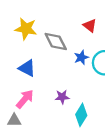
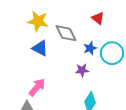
blue triangle: (27, 68) -> (40, 48), moved
purple star: (62, 97) -> (82, 70), moved

